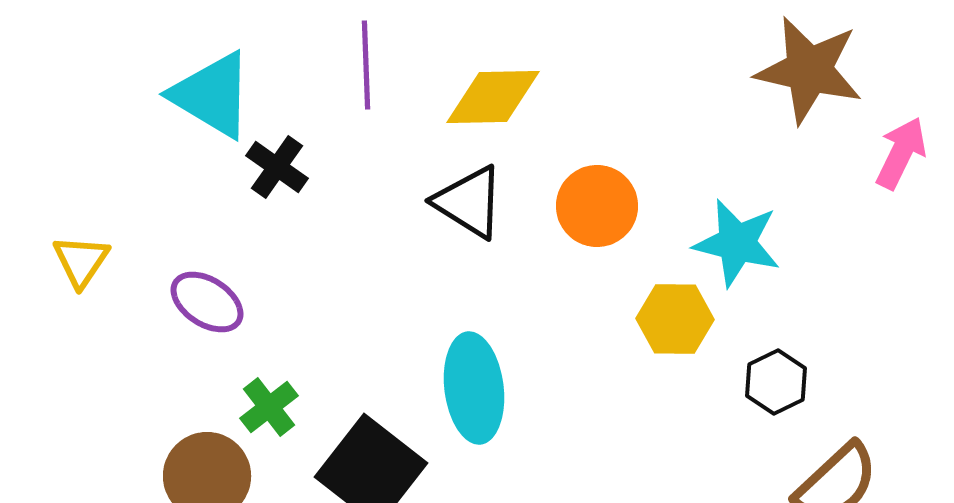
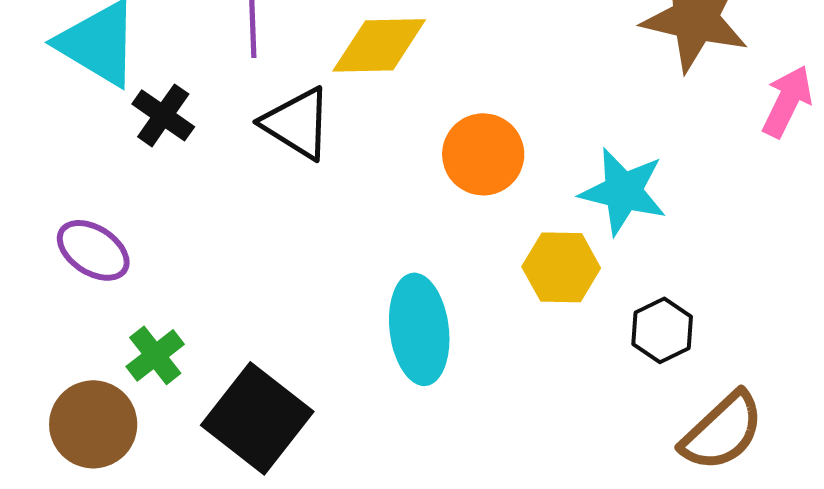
black triangle: (469, 202) -> (297, 123), moved
cyan ellipse: (474, 388) -> (419, 329), moved

